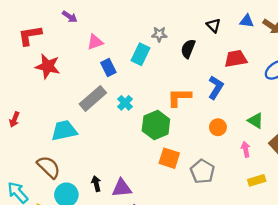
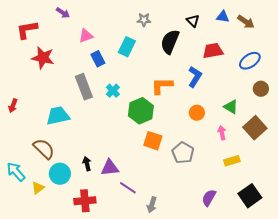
gray star: (159, 34) -> (144, 20), moved
black semicircle: (188, 49) -> (170, 42), size x1.4
gray rectangle: (93, 98) -> (84, 87), turned -70

